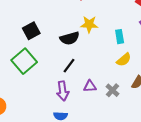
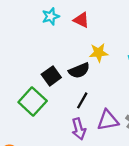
black square: (31, 31) -> (51, 76), moved
purple triangle: (90, 86) -> (108, 120), size x1.5

